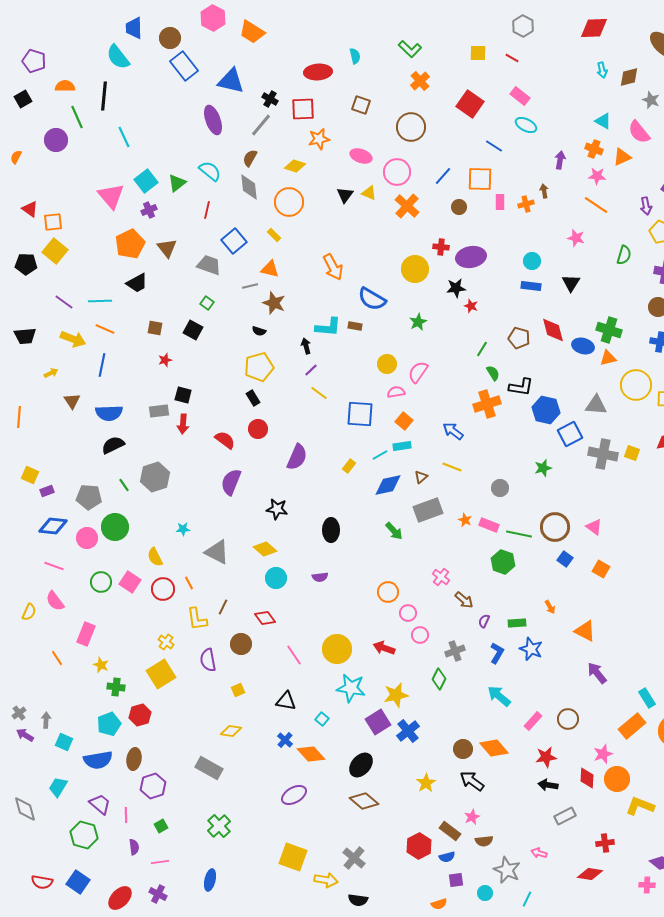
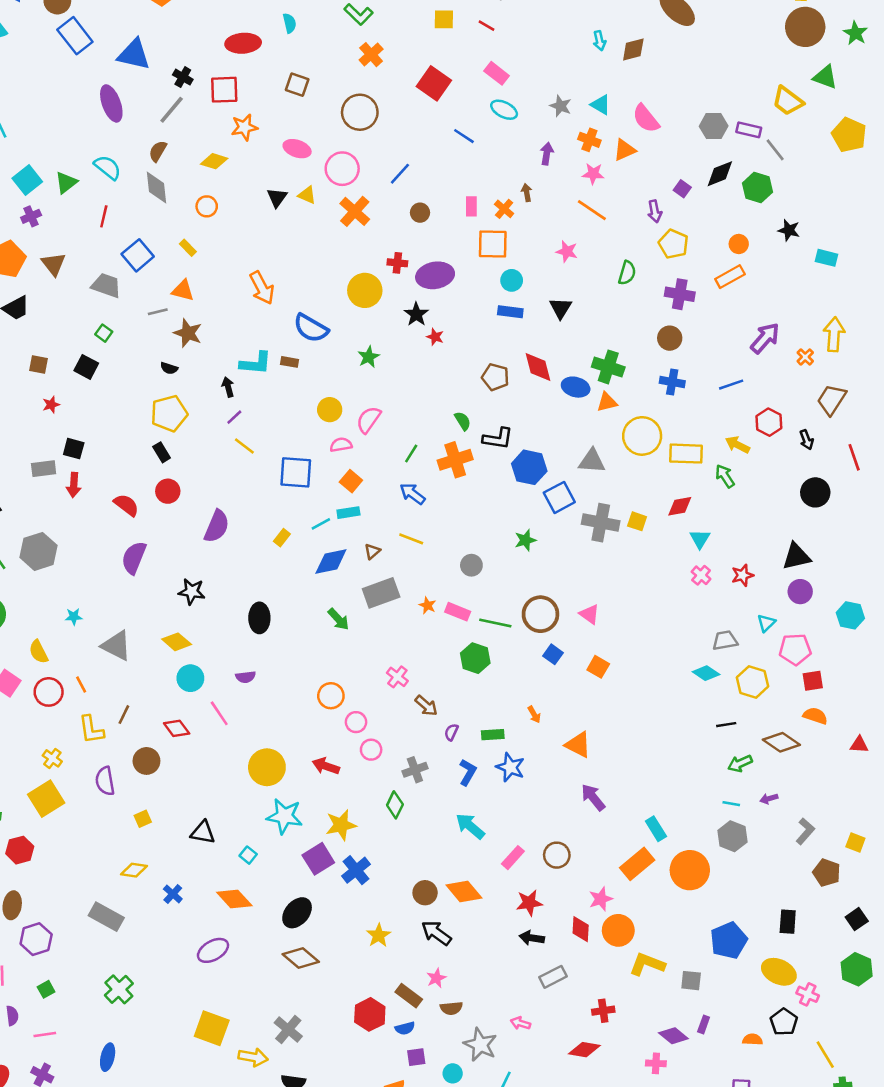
gray star: (651, 100) -> (561, 106), moved
orange square: (480, 179) -> (493, 244), moved
orange circle: (289, 202) -> (207, 206), size x0.6
orange cross: (526, 204) -> (504, 209), turned -35
black star: (456, 288) -> (416, 314), turned -30
green line: (482, 349) -> (411, 454), moved
pink line: (294, 655) -> (219, 713), moved
blue cross: (285, 740) -> (173, 894), moved

